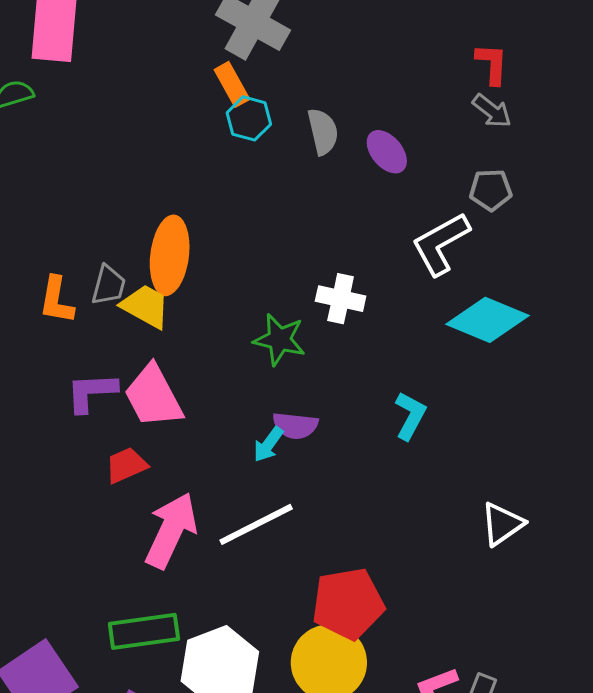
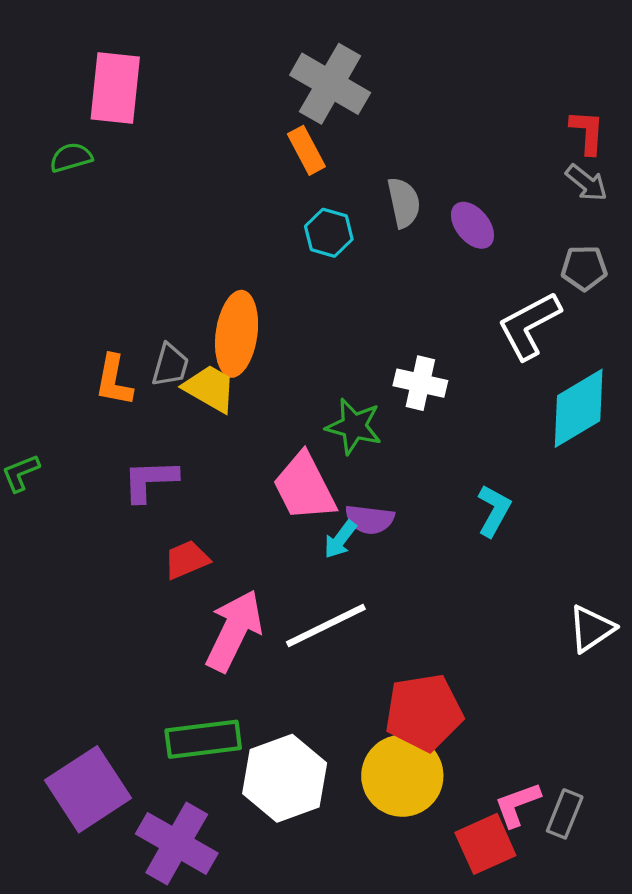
cyan hexagon: (249, 118) -> (329, 233), moved
cyan diamond: (487, 320) -> (579, 408), turned -54
pink trapezoid: (153, 396) -> (304, 487), moved

